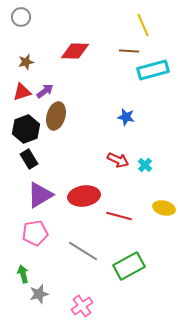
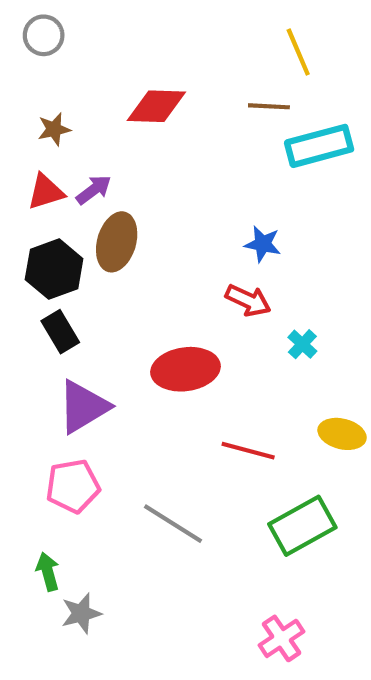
red arrow: (118, 160) -> (248, 300), moved
red ellipse: (84, 196) -> (186, 369), moved
green rectangle: (129, 266) -> (302, 526), moved
pink cross: (82, 306) -> (281, 638), moved

